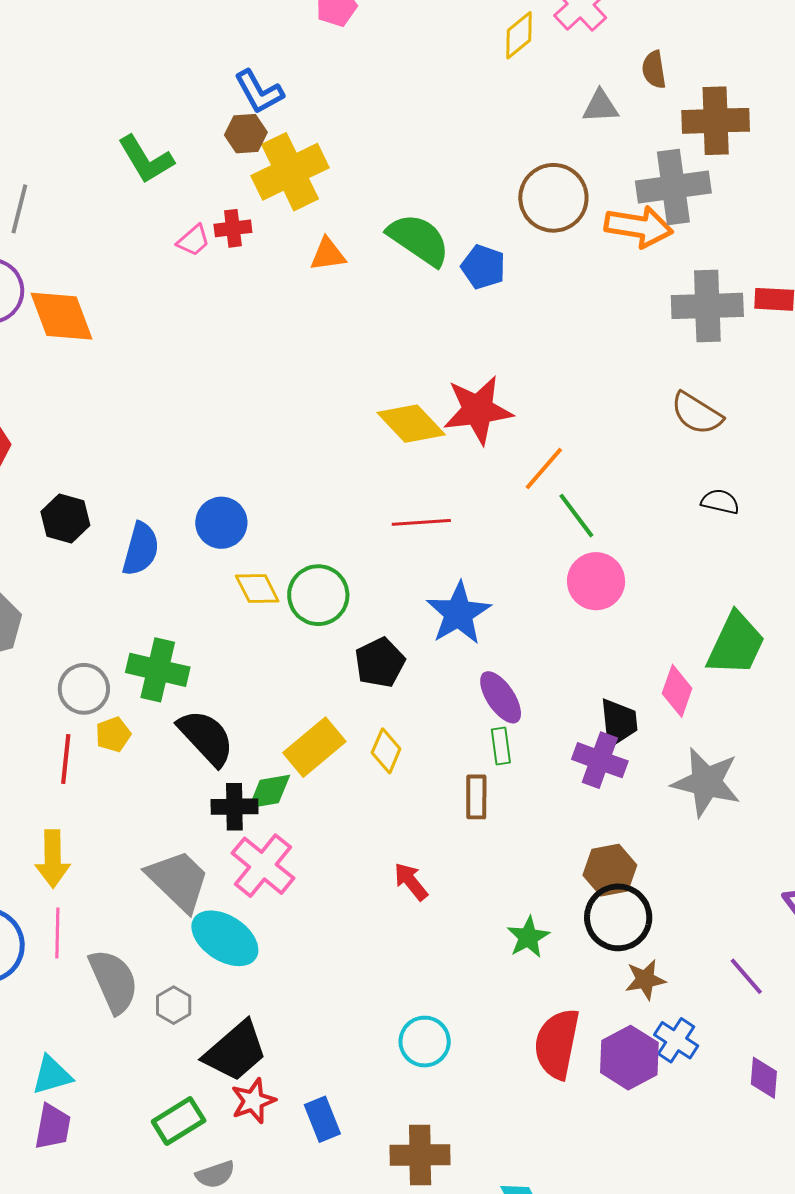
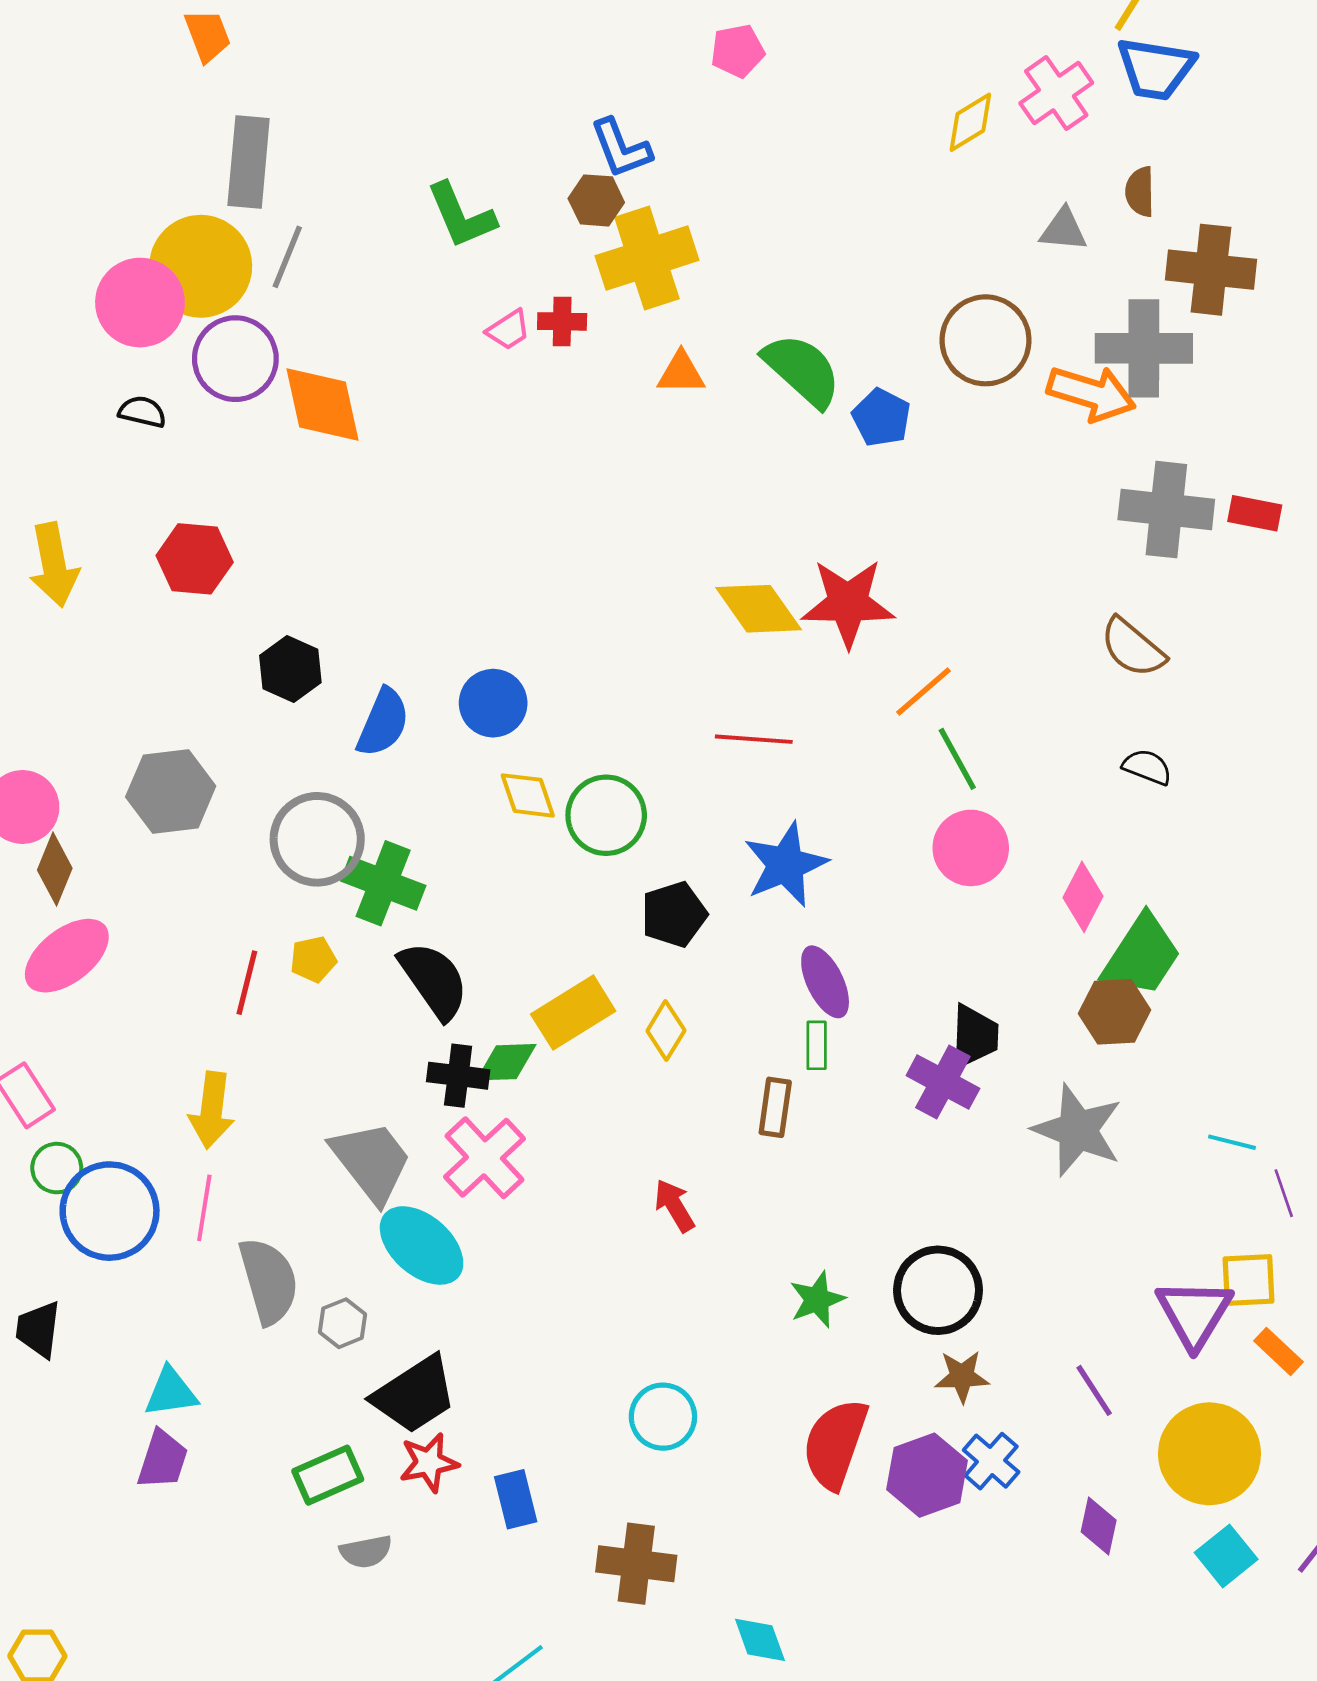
gray circle: (84, 689) -> (317, 839), moved, size x1.4
pink diamond: (677, 691) -> (1083, 897), moved
brown hexagon: (610, 870) -> (1114, 1012), moved

